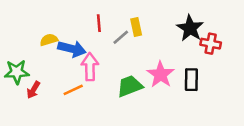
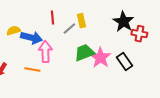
black rectangle: (191, 80) -> (124, 62), turned -36
green trapezoid: (130, 86) -> (84, 53), moved
orange line: (73, 90) -> (32, 70), turned 35

